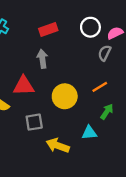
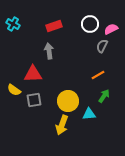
yellow circle: (65, 96) -> (68, 101), moved
gray square: (34, 122) -> (34, 100), moved
yellow arrow: (58, 146) -> (62, 125), turned -90

